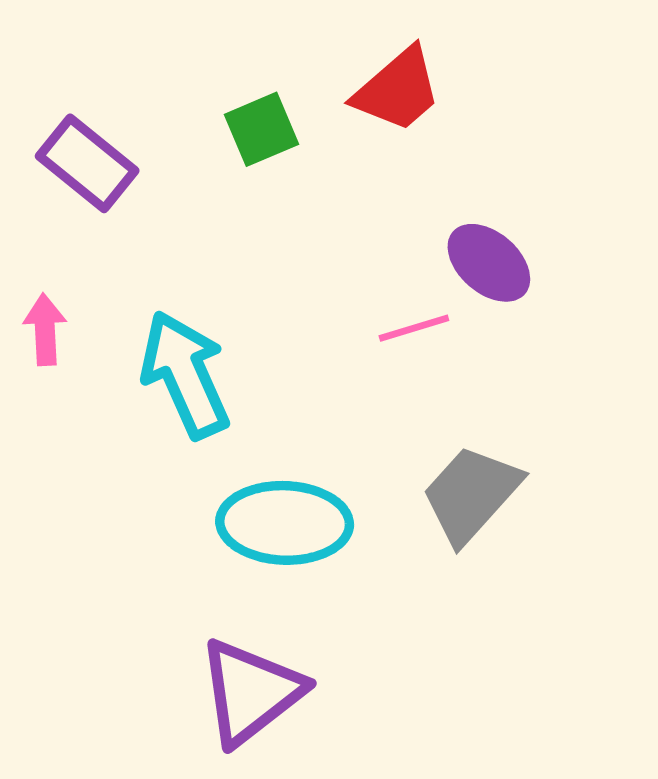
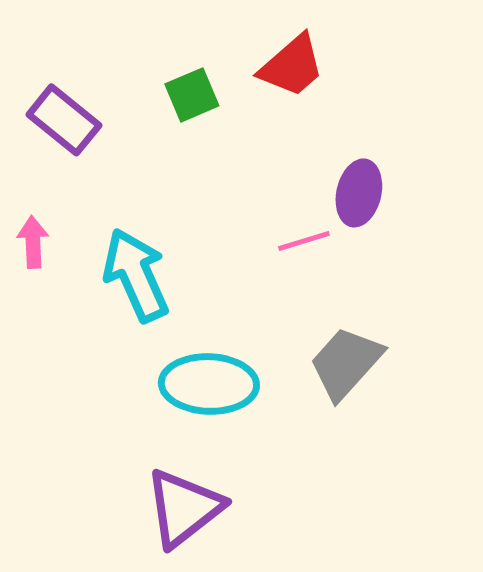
purple ellipse: (489, 263) -> (359, 193), turned 62

